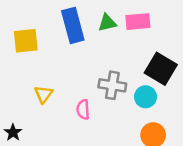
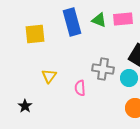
green triangle: (107, 23) -> (99, 20), turned 35

